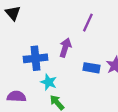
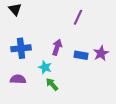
purple arrow: (65, 48) -> (57, 47), moved
blue cross: (36, 58) -> (21, 48), moved

